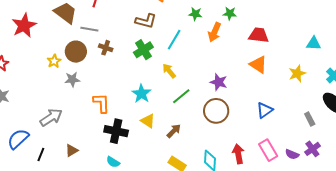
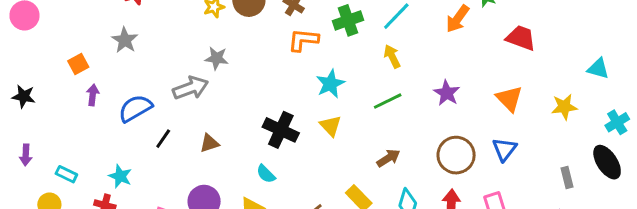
orange triangle: (258, 65) -> (509, 99), moved
yellow arrow: (169, 71) -> (392, 56), moved
gray star: (72, 79) -> (217, 58), moved
orange L-shape: (101, 103) -> (303, 40), moved, turned -95
blue triangle: (265, 110) -> (504, 149), turned -30
brown circle: (216, 111) -> (456, 155), moved
brown arrow: (174, 131) -> (388, 158), moved

